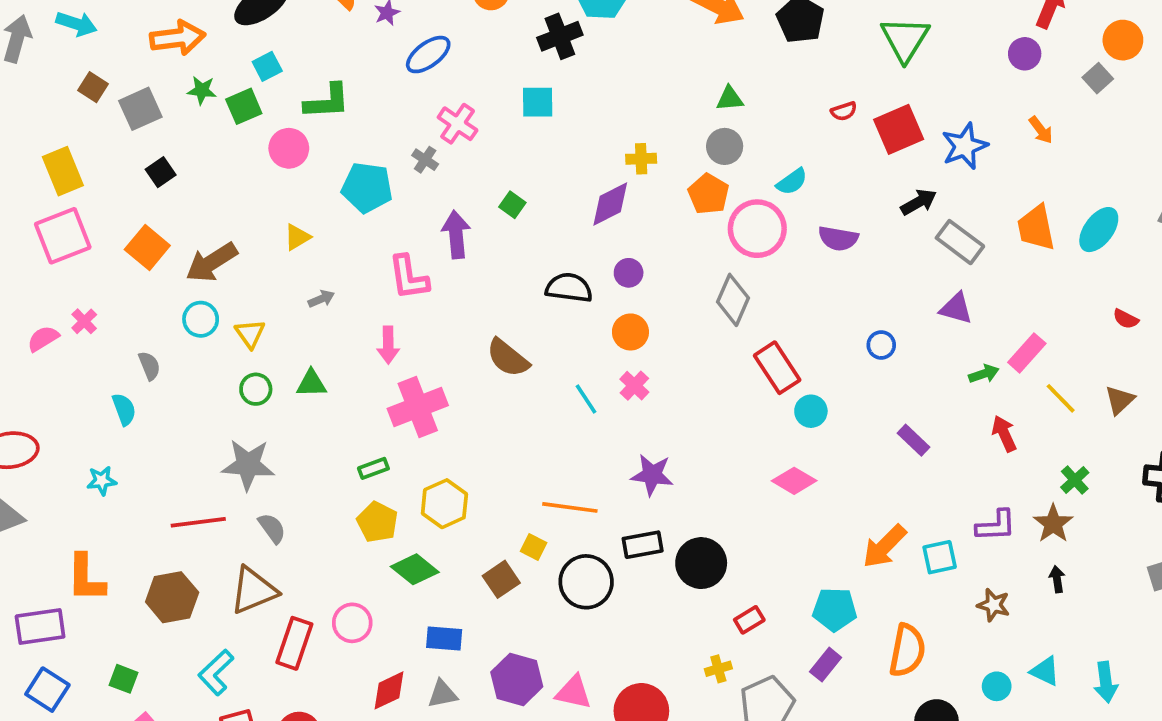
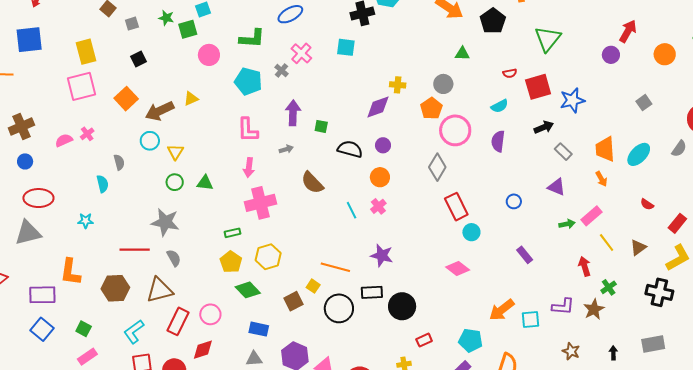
gray square: (1098, 78) -> (644, 103), moved
green triangle: (730, 99) -> (462, 54), moved
green L-shape: (327, 101) -> (252, 38), moved
gray square: (140, 109) -> (132, 24), size x0.6
orange arrow: (1041, 130) -> (601, 179), moved
cyan semicircle: (792, 182) -> (500, 106), moved
green square: (512, 205) -> (321, 126), moved, turned -32
yellow triangle: (297, 237) -> (191, 99), moved
purple semicircle: (838, 238) -> (498, 141), turned 80
gray rectangle: (960, 242) -> (563, 152), size x0.7
pink L-shape: (409, 277) -> (248, 130), moved
gray arrow: (321, 299) -> (286, 149), moved
red arrow: (1004, 434) -> (585, 266), moved
black arrow: (1057, 579) -> (613, 353), moved
brown star: (994, 605) -> (571, 351), moved
red diamond: (389, 690) -> (203, 350), moved

